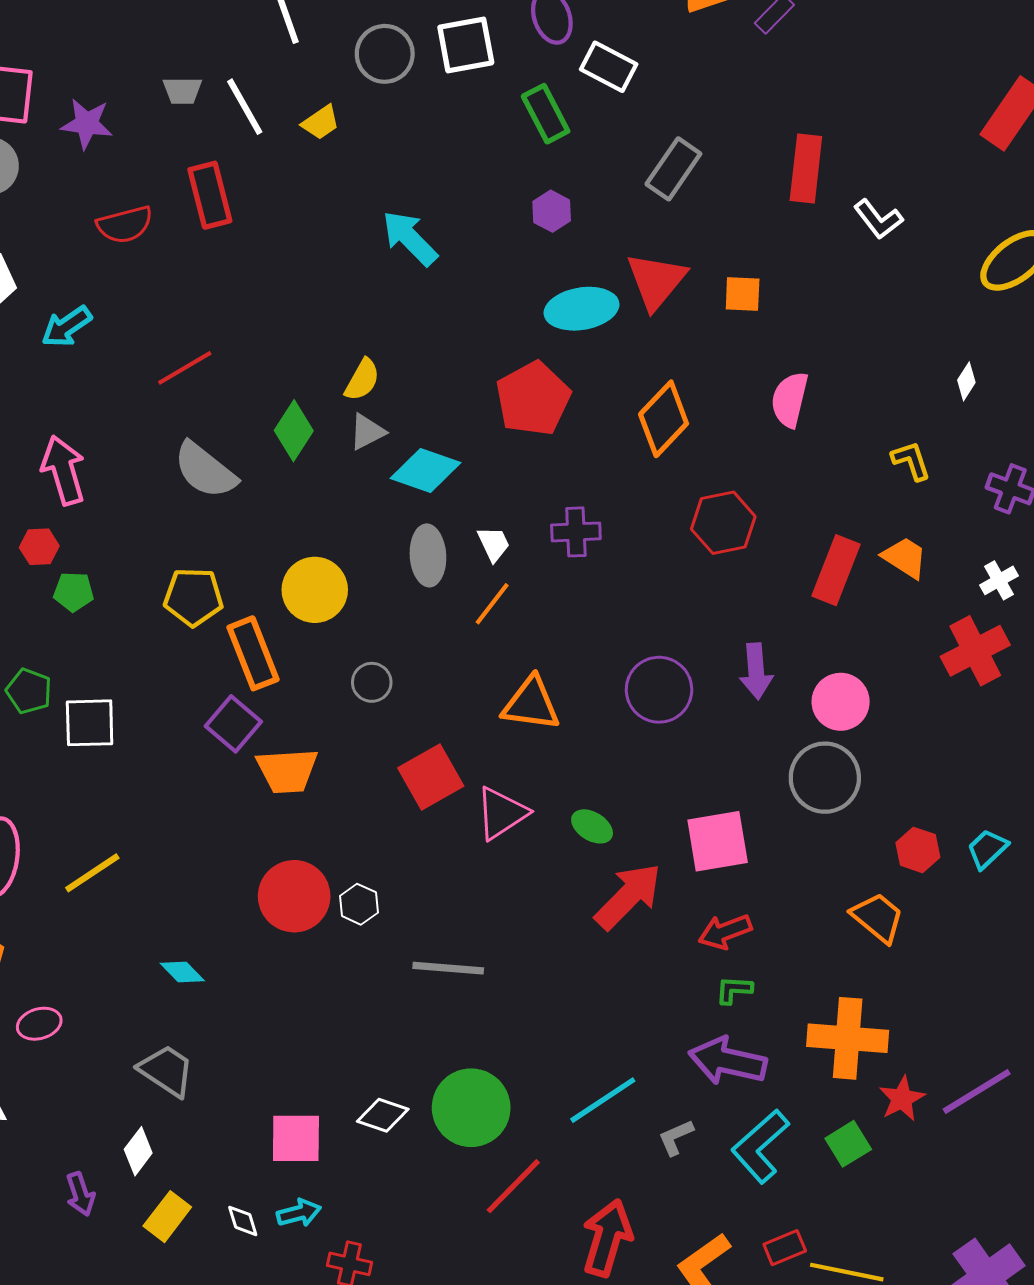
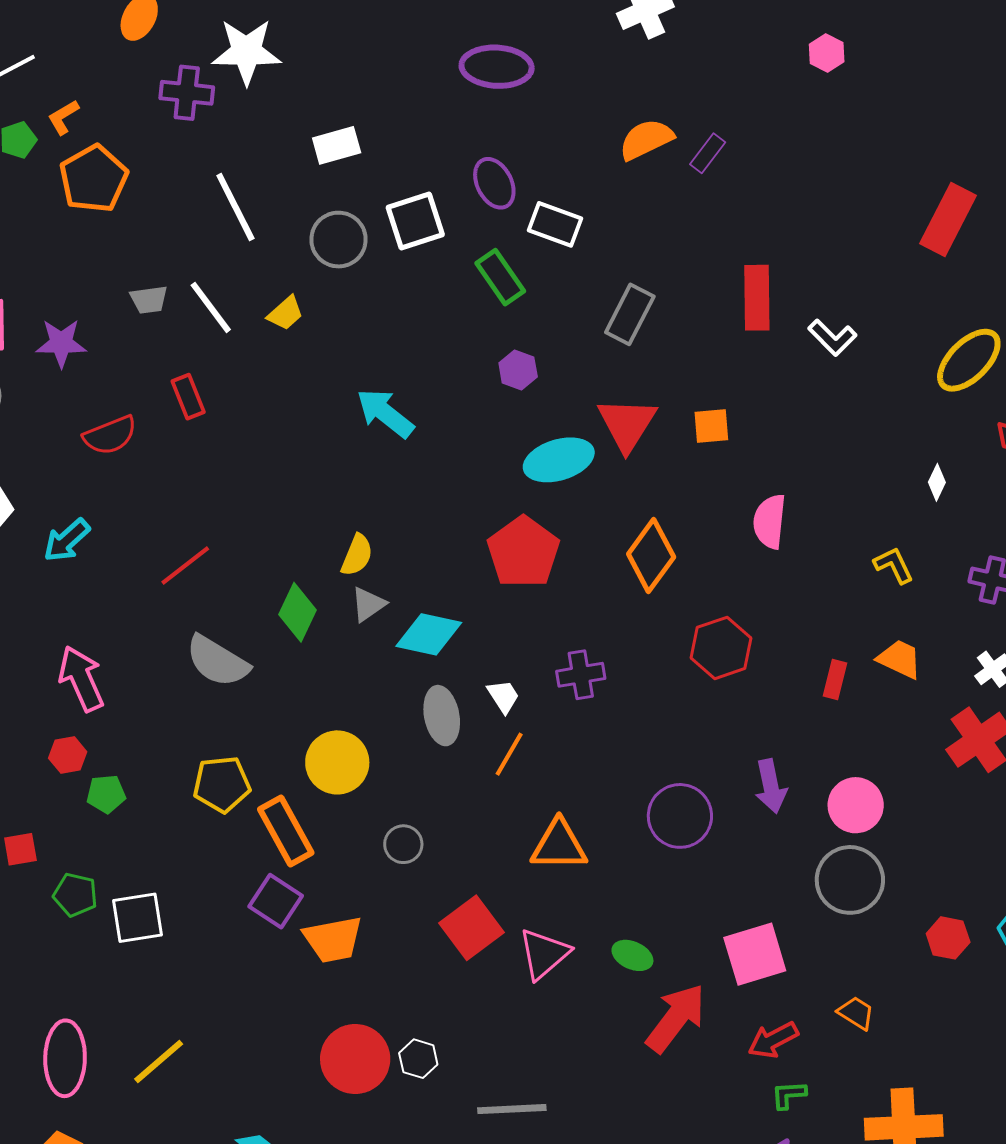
red rectangle: (210, 195) -> (188, 397), size x0.7
red rectangle: (836, 570) -> (835, 680), size x0.6
orange trapezoid: (878, 918) -> (856, 1013), moved, size x0.7

